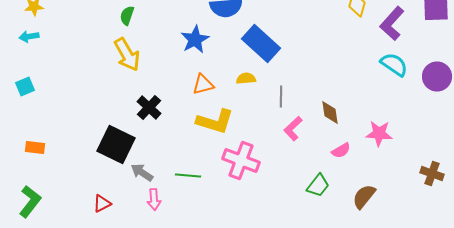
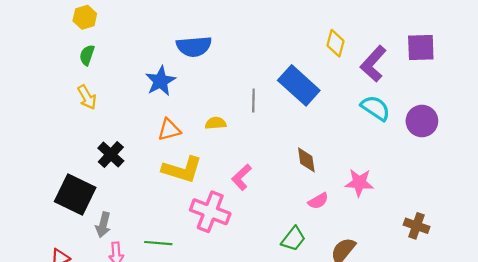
blue rectangle: (261, 44) -> (299, 85), moved
yellow arrow: (127, 54) -> (87, 97), size x0.7
gray line: (281, 96) -> (253, 100), moved
pink L-shape: (293, 128) -> (242, 177), moved
gray arrow: (142, 172) -> (103, 225), turned -110
green line: (188, 176) -> (158, 243), moved

